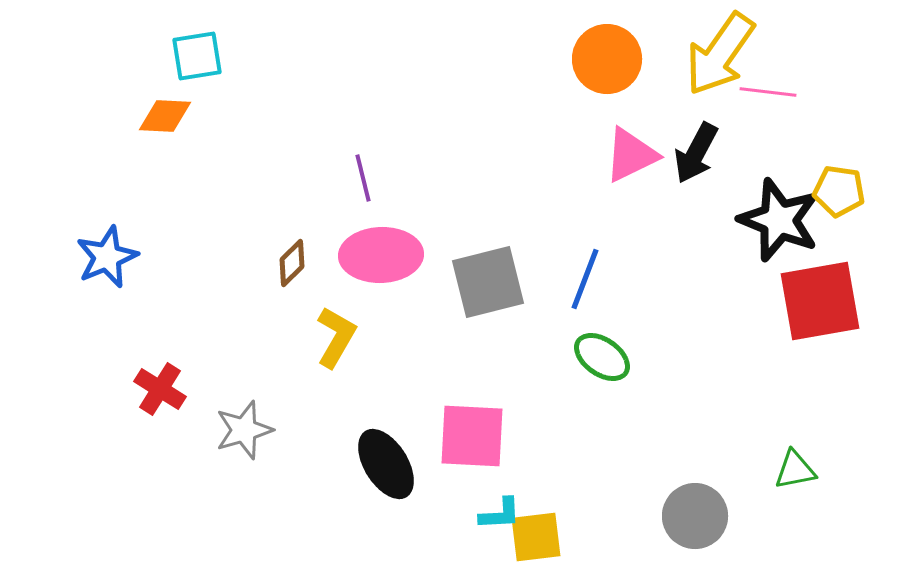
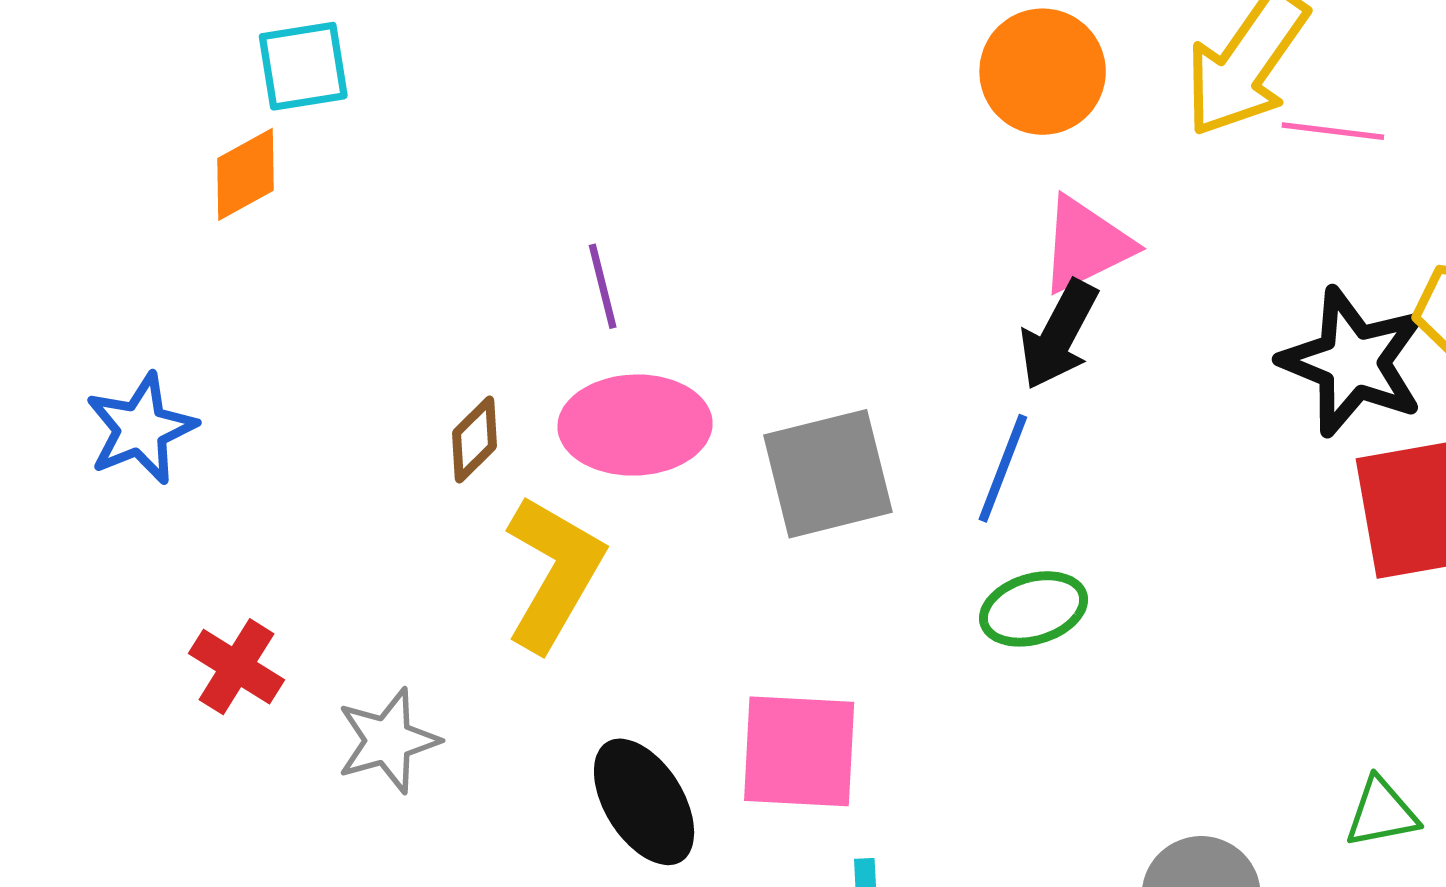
orange diamond: (165, 116) -> (246, 174), turned -32
black arrow: (696, 153) -> (1059, 335), moved
yellow L-shape: (336, 337) -> (554, 573), size x1.4
green ellipse: (602, 357) -> (1034, 609), turned -52

